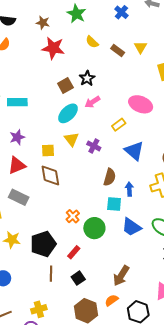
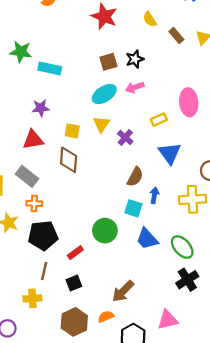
pink ellipse: (141, 104) -> (189, 102), turned 50
orange cross: (73, 216) -> (34, 203), moved, turned 32
yellow cross: (39, 309) -> (32, 298), moved

